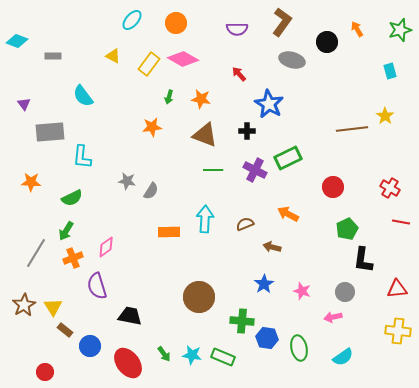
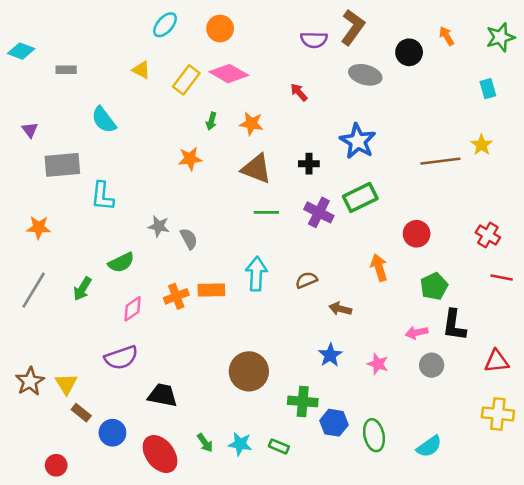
purple semicircle: (237, 29) -> (314, 40), moved
blue star: (269, 104) -> (358, 141), moved
gray semicircle: (151, 191) -> (189, 239), turned -60
green semicircle: (72, 198) -> (121, 263), moved
orange arrow: (288, 214) -> (379, 268), moved, turned 45
gray line: (36, 253) -> (34, 290), moved
orange cross: (73, 258) -> (176, 296), moved
purple semicircle: (97, 286) -> (121, 358), turned -92
pink arrow: (333, 317) -> (417, 333), moved
green rectangle: (223, 357) -> (279, 446), size x0.7

